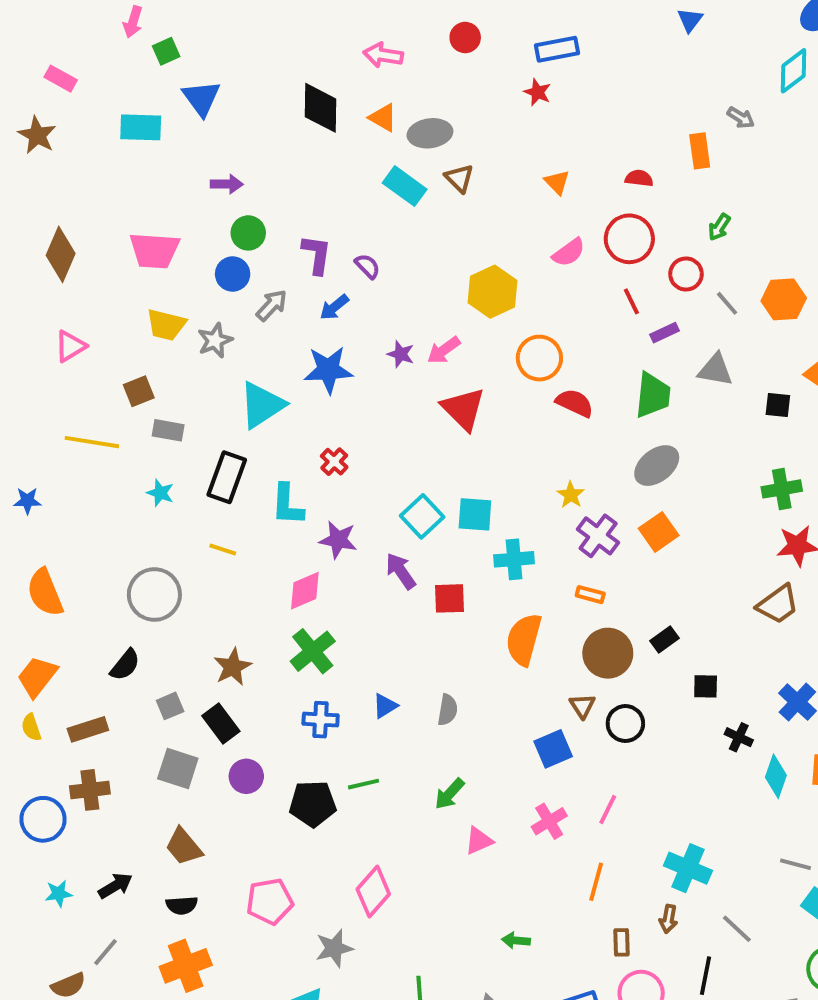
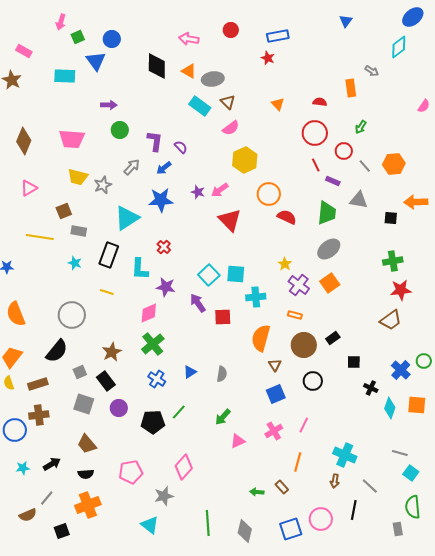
pink semicircle: (569, 252) -> (231, 128), moved
blue circle: (233, 274) -> (112, 39), moved
purple rectangle: (664, 333) -> (333, 181), turned 48
black semicircle: (125, 665) -> (57, 351), size x1.4
brown triangle: (582, 706) -> (275, 365), moved
blue cross: (321, 720) -> (157, 379), turned 30
green line: (364, 784) -> (179, 412), turned -35
brown rectangle: (622, 942) -> (282, 487), moved, turned -40

